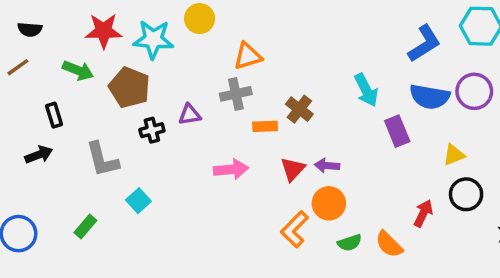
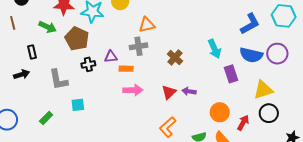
brown line: (18, 67) -> (13, 23), turned -72
orange rectangle: (265, 126) -> (126, 69), moved
yellow triangle: (454, 155) -> (263, 90), size x1.5
cyan square: (138, 201) -> (78, 105), turned 32
orange circle: (329, 203) -> (220, 112), moved

